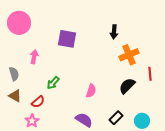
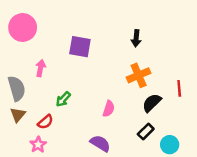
orange cross: (129, 55) -> (139, 75), moved
gray semicircle: (14, 74) -> (17, 88), size x1.5
brown triangle: (15, 96) -> (18, 115), turned 40
black rectangle: (116, 118) -> (146, 131), moved

